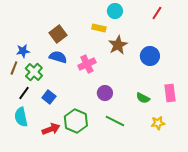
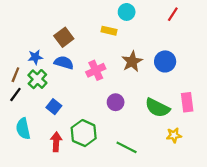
brown star: (118, 45) -> (132, 61), moved
blue star: (23, 51) -> (35, 57), moved
black line: (24, 93) -> (15, 95), moved
green semicircle: (143, 98) -> (157, 108), size x1.6
green line: (115, 121) -> (127, 147), moved
red arrow: (51, 129) -> (56, 142), turned -66

